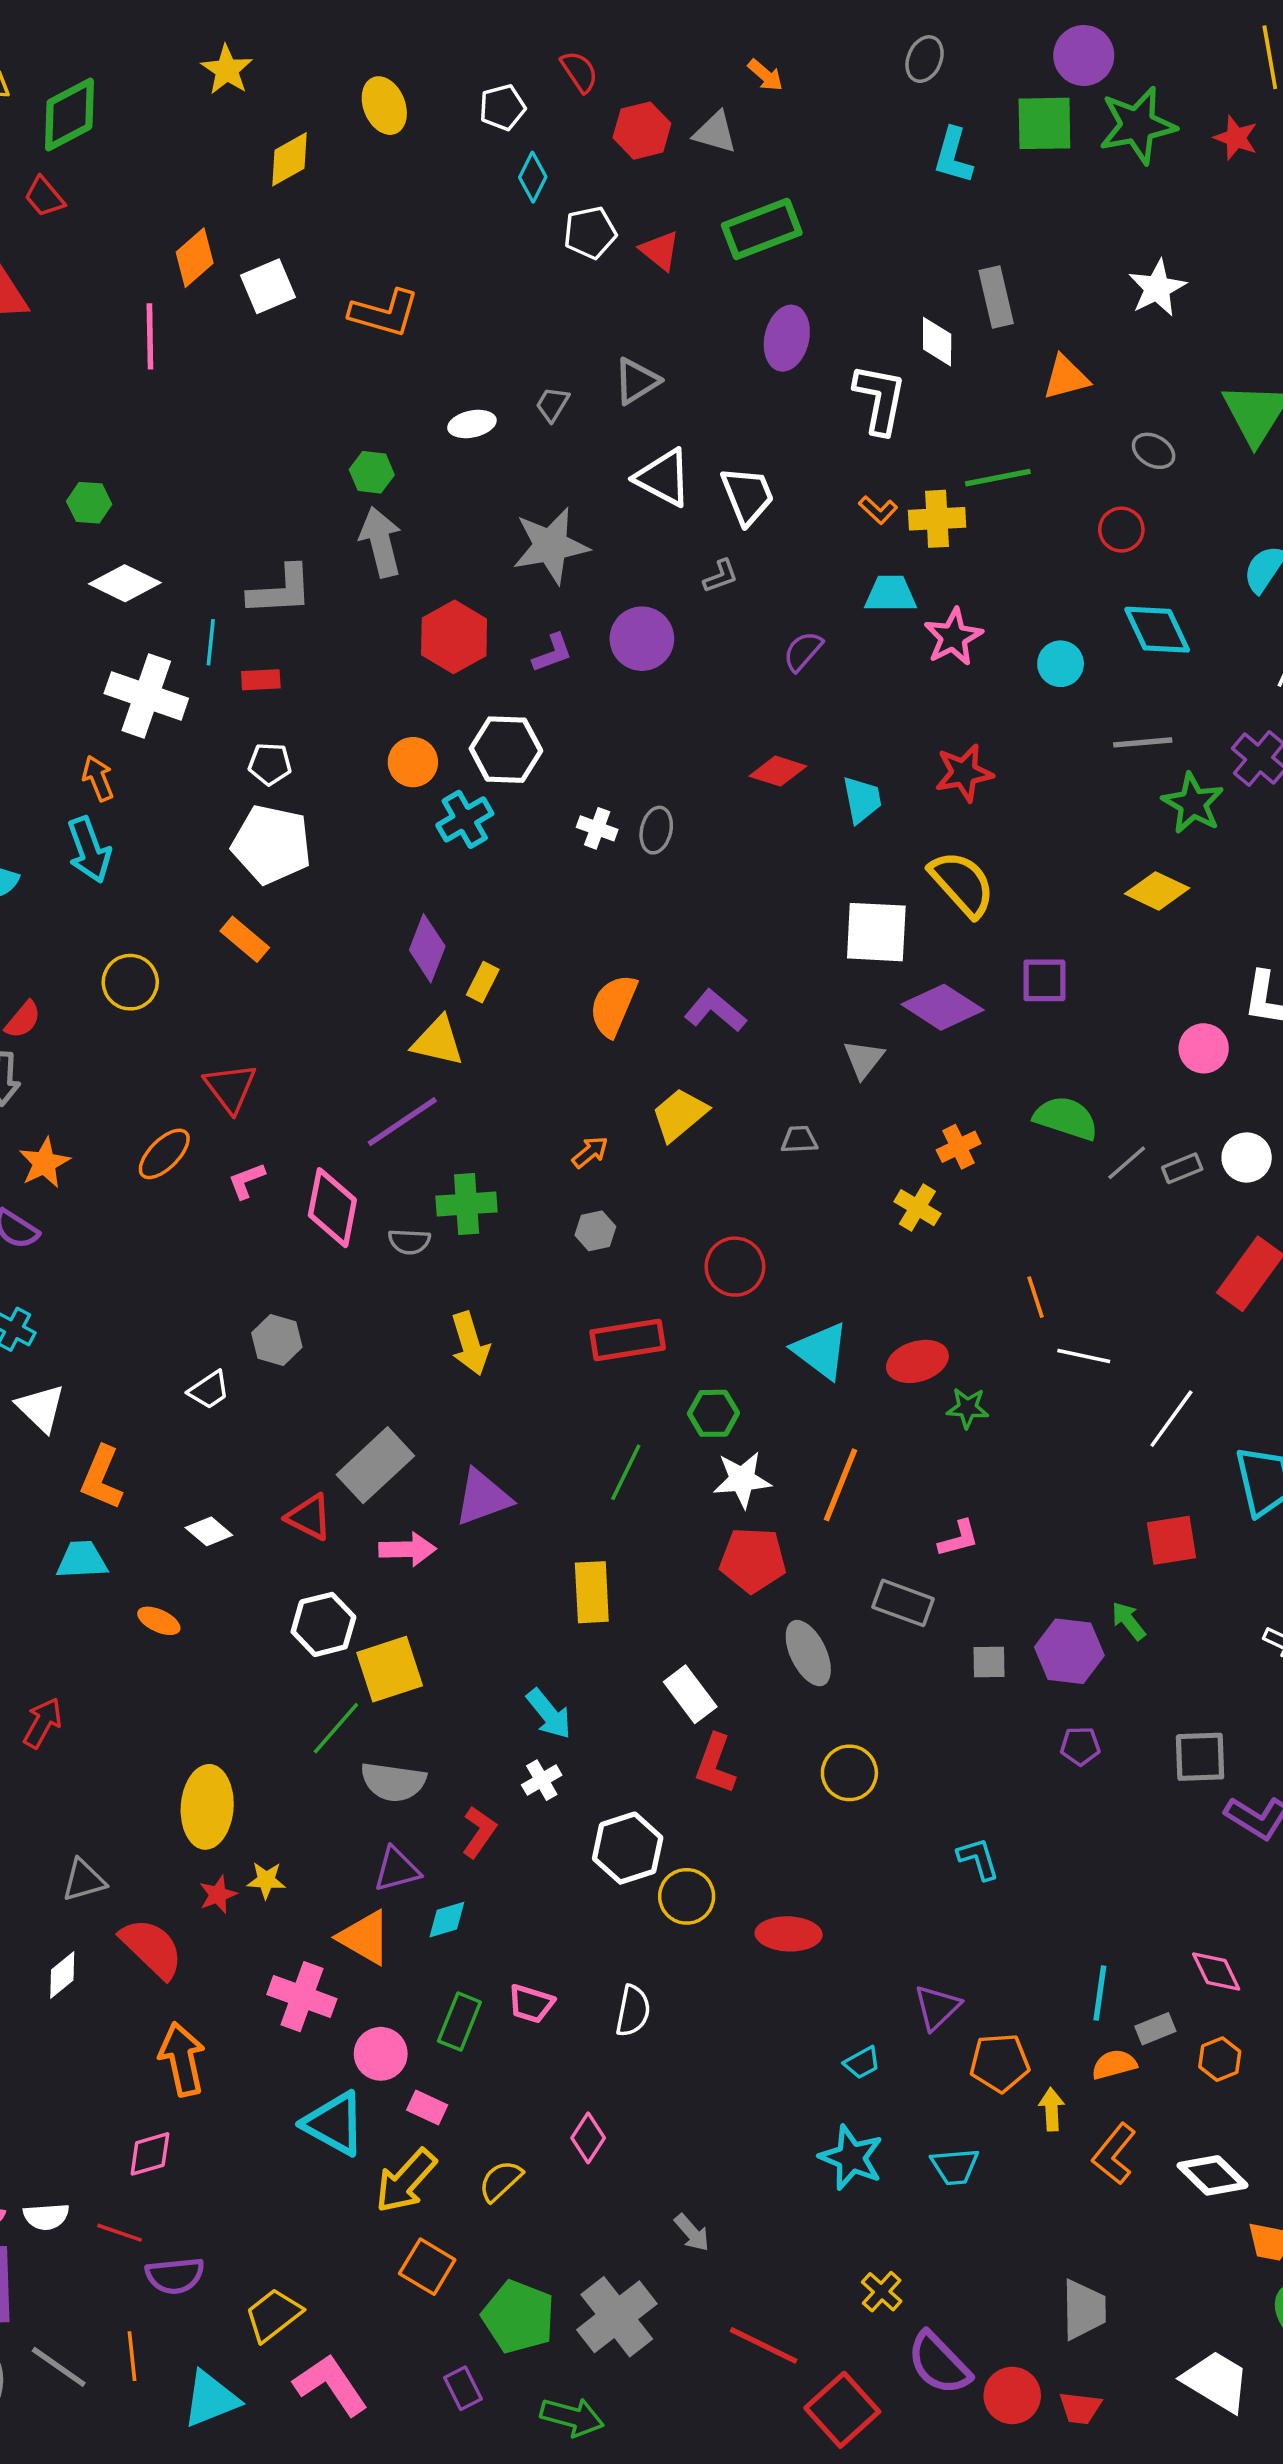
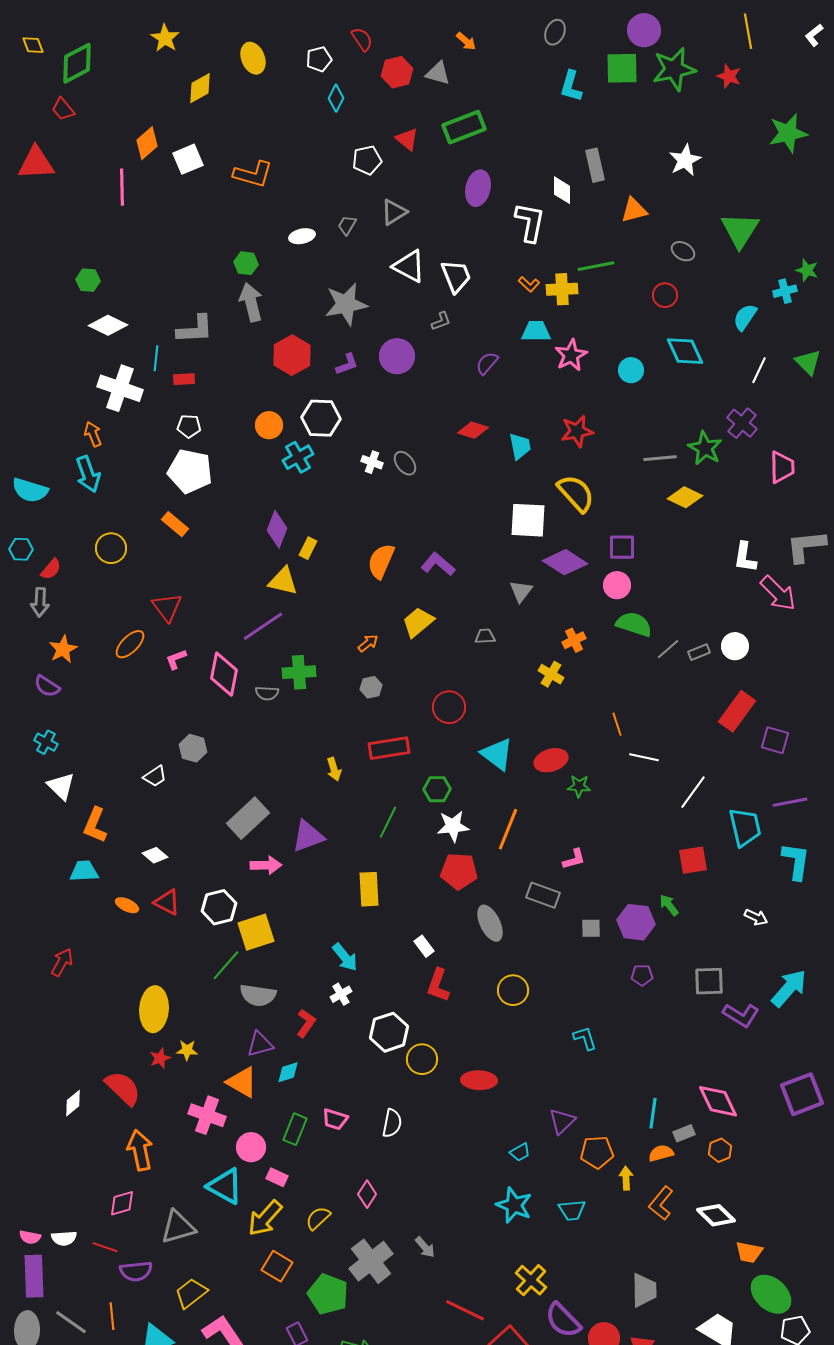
white pentagon: (590, 233) -> (367, 160), moved
gray line: (1143, 742) -> (660, 458), moved
gray ellipse: (656, 830) -> (405, 463), turned -50
pink circle: (1204, 1048) -> (617, 585), moved
yellow arrow: (470, 1344) -> (334, 769), moved, size x0.7
red triangle: (309, 1517) -> (167, 902), moved
white rectangle: (690, 1694) -> (424, 946), size x0.7
gray triangle: (84, 1880) -> (178, 1227), moved, size x1.4
pink diamond: (1216, 1971) -> (718, 1101), size x1.4
yellow cross: (882, 2292) -> (531, 1280), size x1.4
gray cross: (617, 2317) -> (371, 1261), moved

